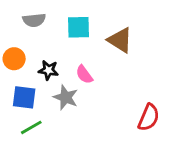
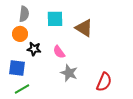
gray semicircle: (34, 20) -> (24, 14), turned -77
orange circle: (14, 59) -> (20, 34), moved
gray star: (66, 97) -> (69, 73), moved

